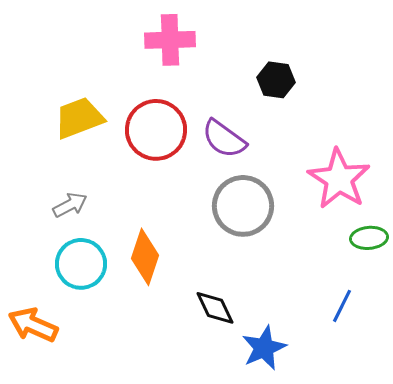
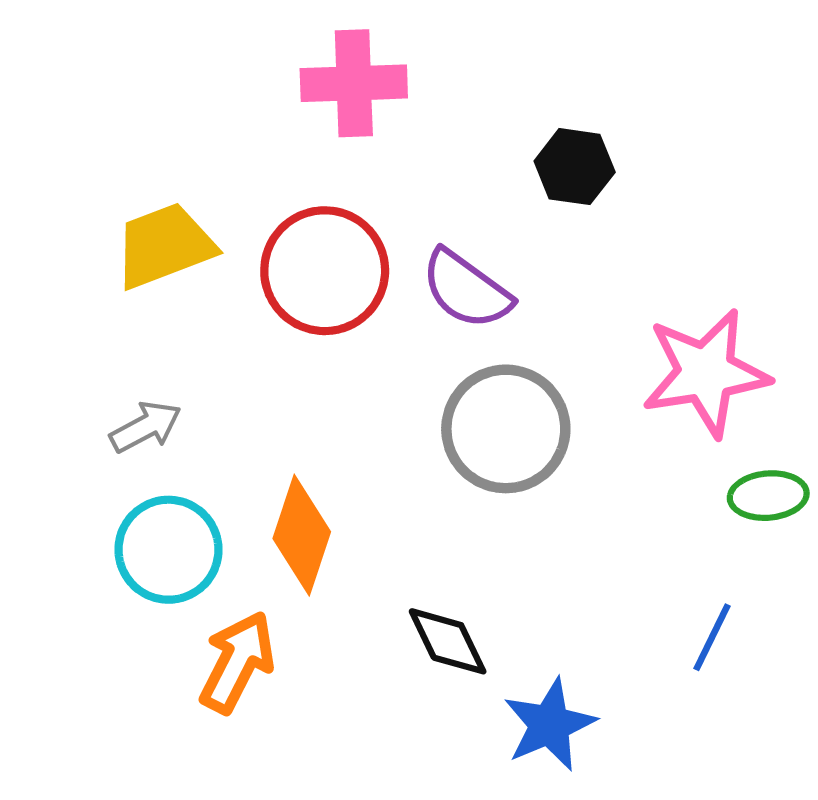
pink star: (339, 179) -> (706, 373), turned 30
orange arrow: (33, 325) -> (237, 662), moved, turned 93

